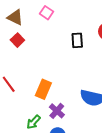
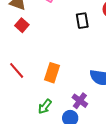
purple cross: (57, 111) -> (80, 101), moved

